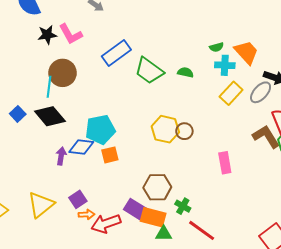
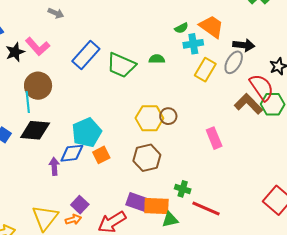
black diamond: (50, 116) -> (35, 130), turned -32
brown hexagon: (157, 187) -> (147, 158), moved
orange arrow: (86, 214) -> (73, 220), moved

